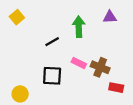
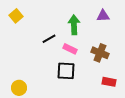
pink rectangle: (79, 63) -> (70, 49), moved
brown cross: (100, 67) -> (100, 53), moved
black square: (52, 76) -> (66, 71), moved

